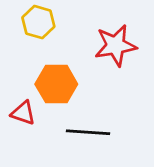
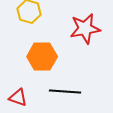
red triangle: (23, 113) -> (18, 98), moved

